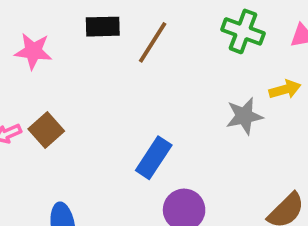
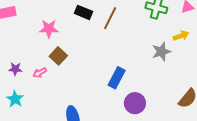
black rectangle: (103, 27) -> (84, 12), turned 30
brown square: (46, 130) -> (58, 56), moved

